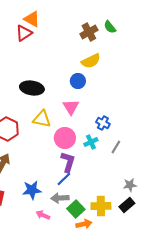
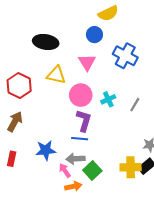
blue cross: (103, 123) -> (125, 56), moved, size x1.6
blue line: (64, 179) -> (80, 139), turned 49
yellow cross: (101, 206) -> (131, 167), moved
pink arrow: (43, 215) -> (65, 170), moved, turned 32
orange arrow: (84, 224) -> (73, 186), moved

